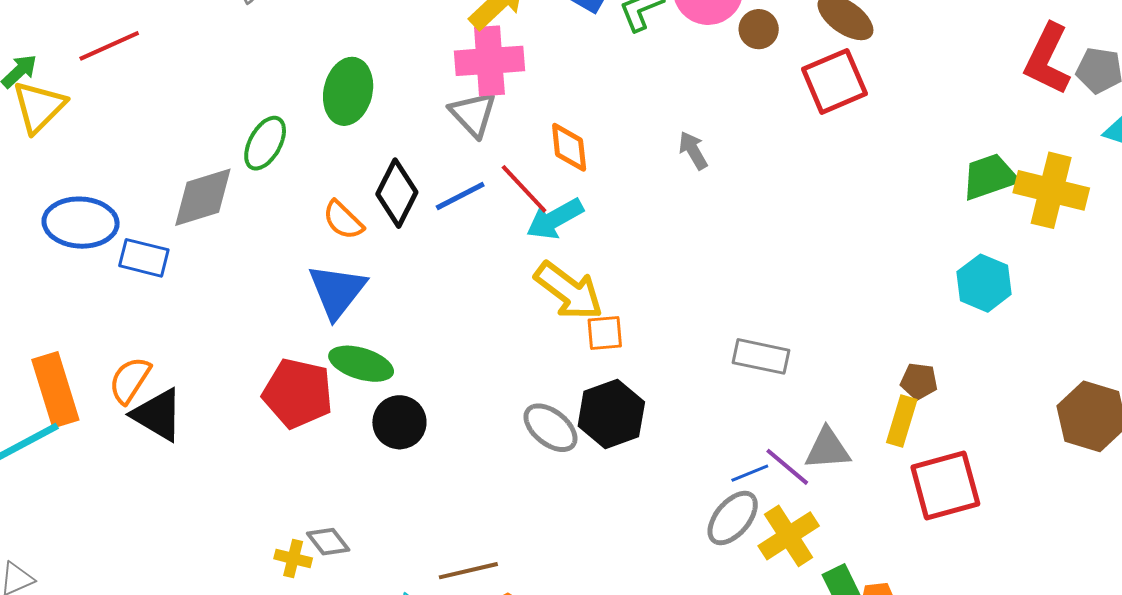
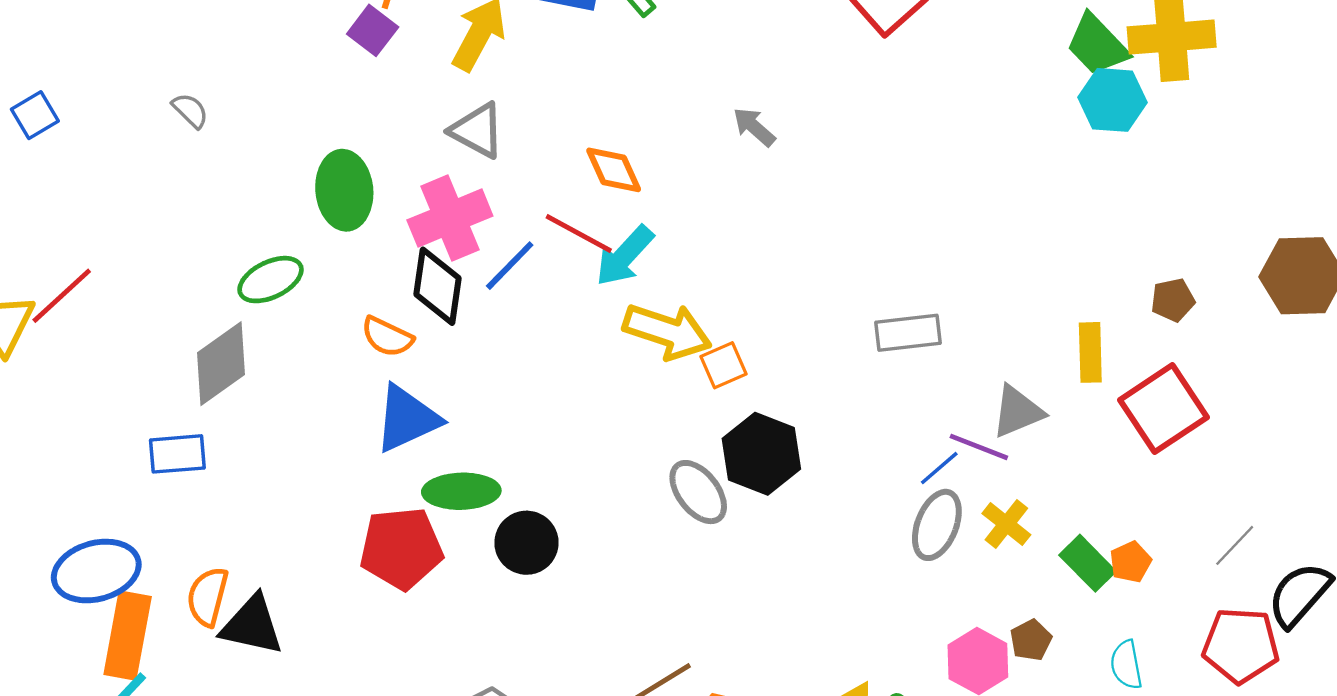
red line: (109, 46) -> (62, 296), moved
pink cross: (489, 61) -> (450, 218), moved
gray triangle: (473, 114) -> (477, 130), moved
green ellipse: (265, 143) -> (270, 280), turned 54
green trapezoid: (990, 177) -> (1097, 45), turned -96
blue ellipse: (81, 223) -> (96, 571), moved
cyan hexagon: (984, 283) -> (1112, 100), moved
blue triangle: (337, 291) -> (407, 419), turned 46
brown pentagon: (919, 381) -> (1173, 300), moved
orange rectangle: (55, 390) -> (128, 635), turned 46
gray ellipse: (550, 428) -> (698, 492), turned 32
yellow cross: (789, 536) -> (1006, 524), size x0.7

